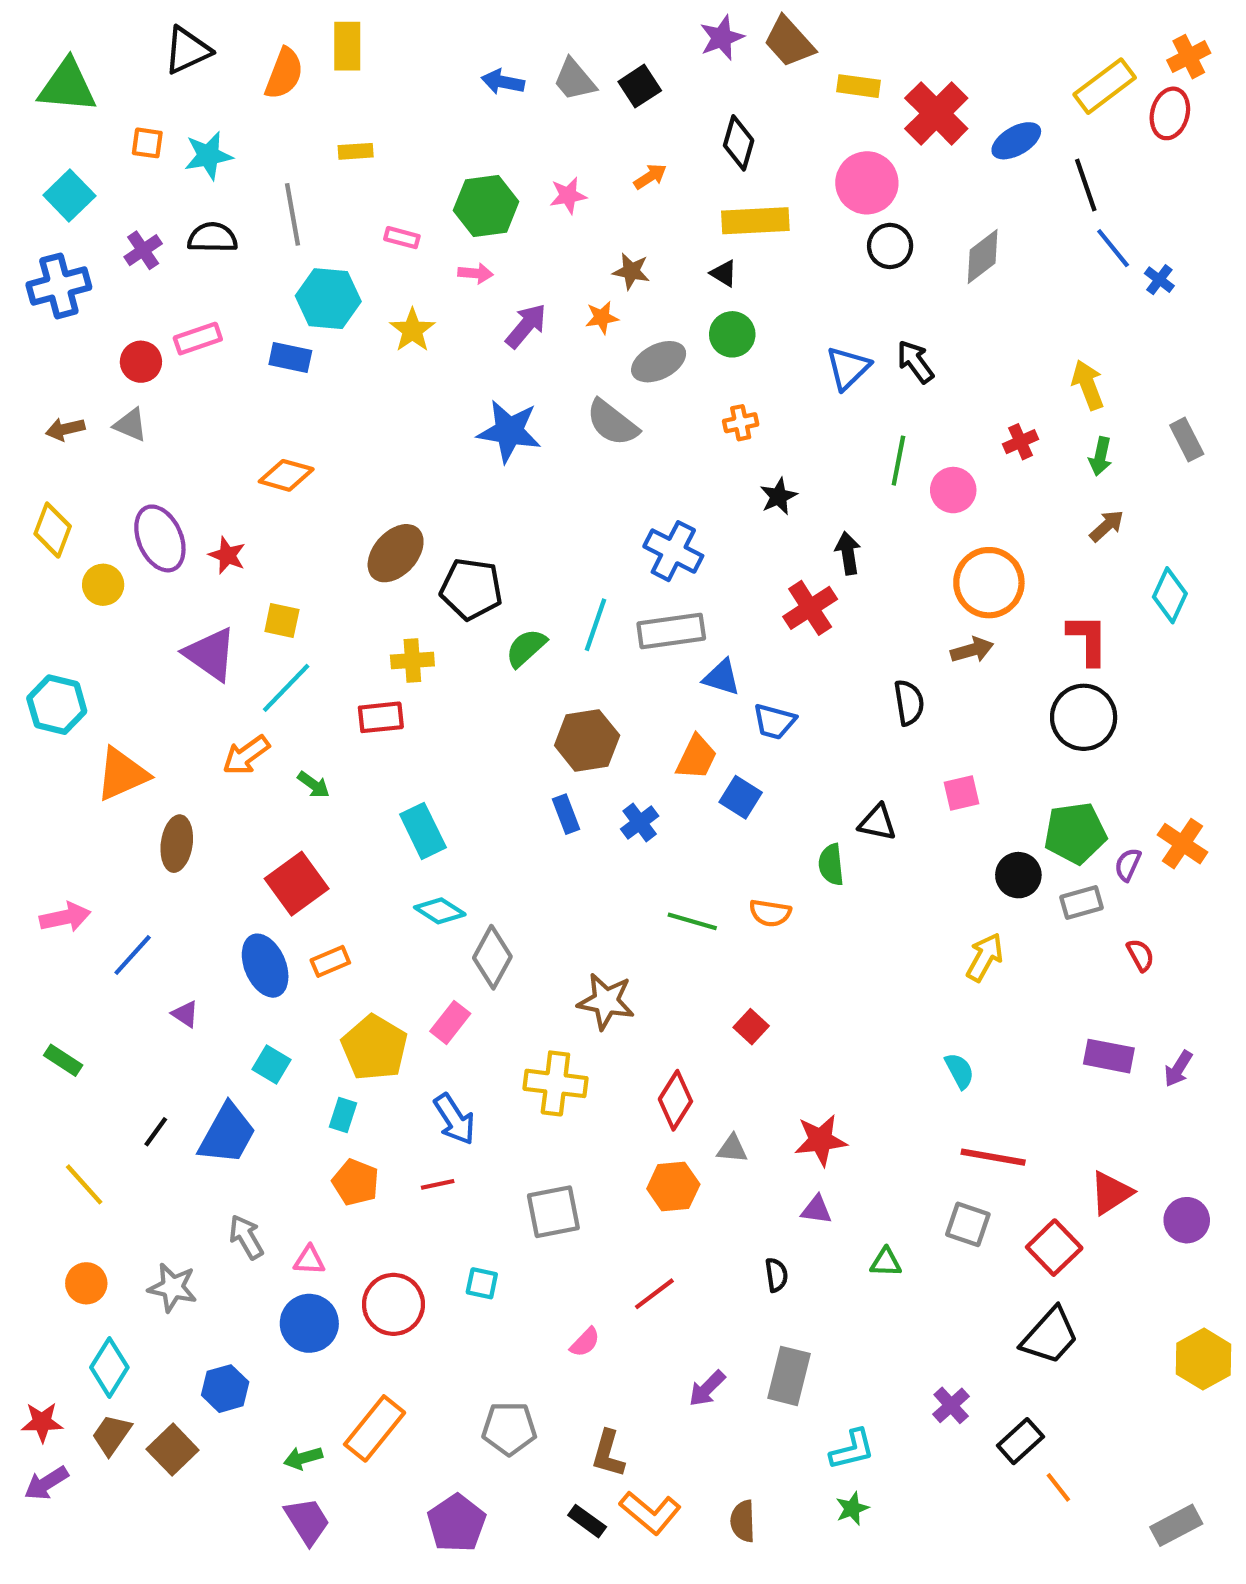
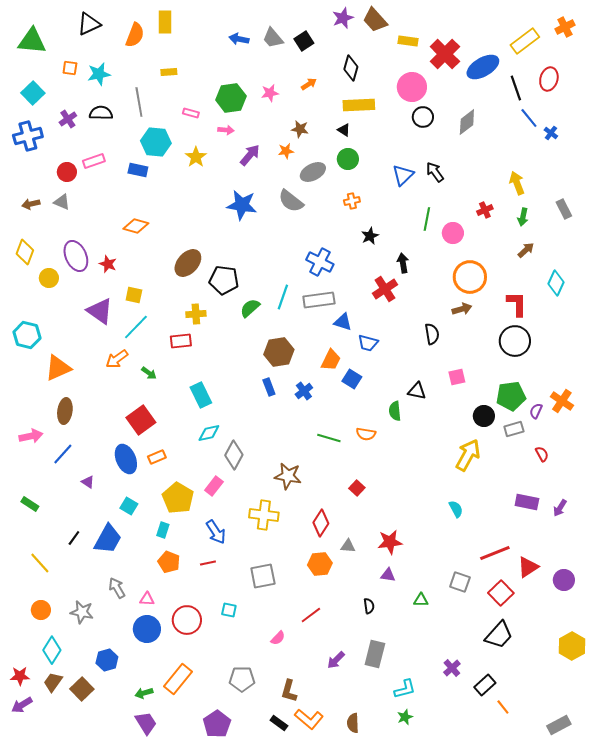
red ellipse: (1170, 113) -> (549, 79), moved
blue ellipse: (1016, 141) -> (483, 67), size x1.4
brown ellipse: (177, 844) -> (65, 411), moved
cyan diamond: (440, 911) -> (209, 433), turned -45
yellow arrow: (985, 957) -> (468, 455), size x1.4
red line: (993, 1157) -> (495, 553), moved, turned -32

